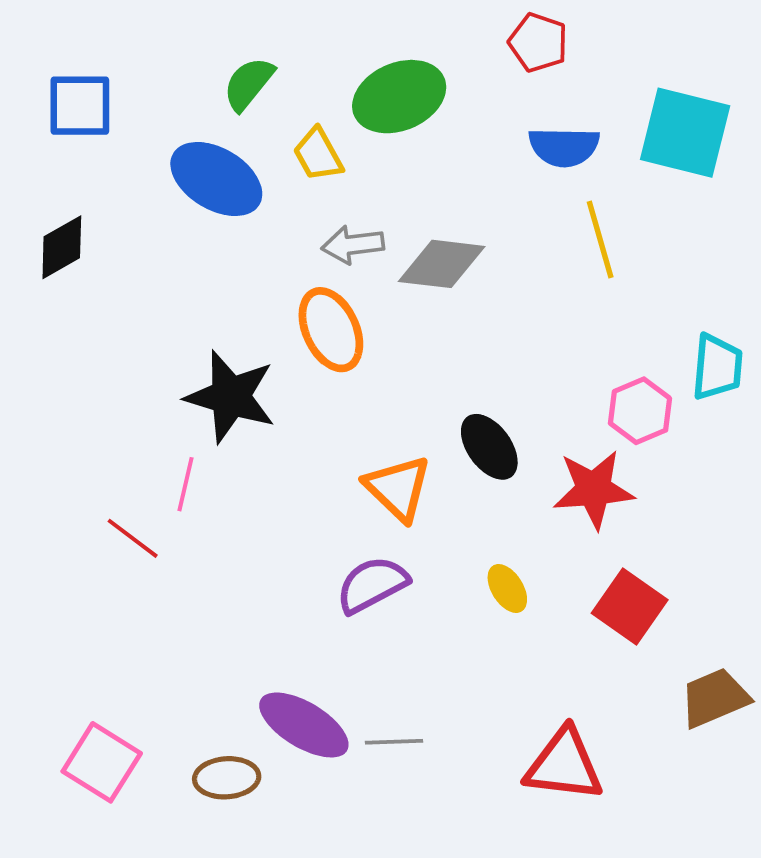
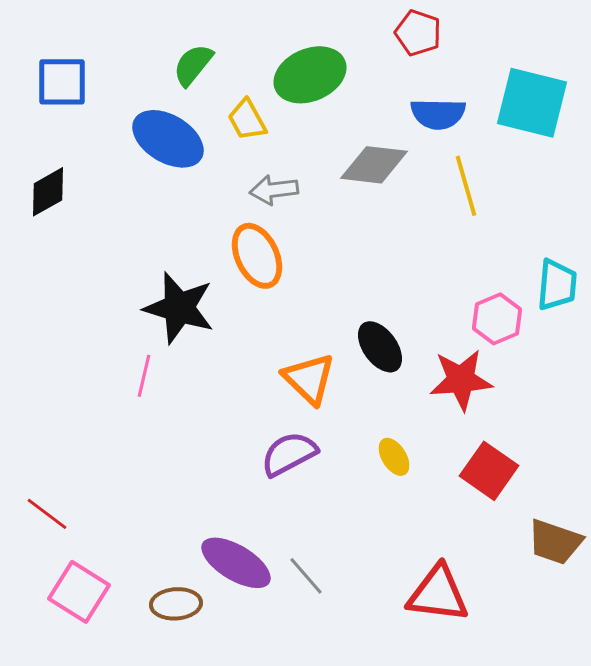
gray diamond: (442, 264) -> (374, 165), moved
red line: (133, 538) -> (47, 514), moved
brown trapezoid: (715, 698) -> (555, 542), turned -138
gray line: (394, 742) -> (306, 576), turned 51

